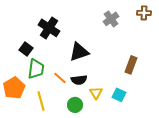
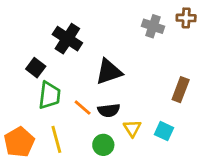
brown cross: (144, 13) -> (186, 18), moved
gray cross: (111, 19) -> (153, 26), turned -35
orange pentagon: (14, 88) -> (19, 142), moved

